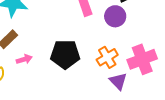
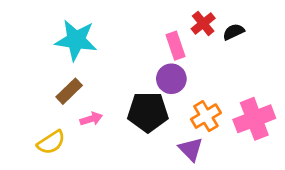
purple circle: (115, 16) -> (171, 79), moved
purple triangle: (118, 81) -> (191, 149), moved

